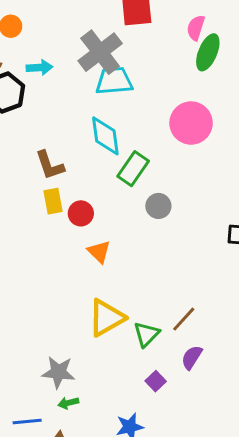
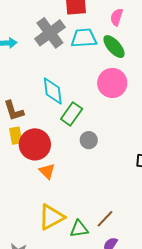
green ellipse: (208, 52) -> (114, 47), moved, turned -65
cyan trapezoid: (114, 81) -> (84, 38), moved
red circle: (81, 213) -> (35, 144), size x1.8
green triangle: (146, 334) -> (79, 229), turned 36

